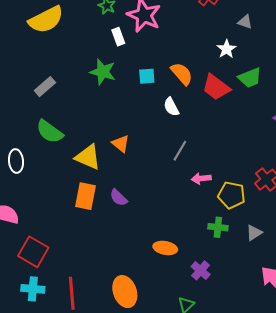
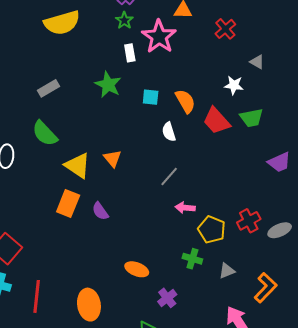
white star: (226, 49) -> (234, 85), turned 30

